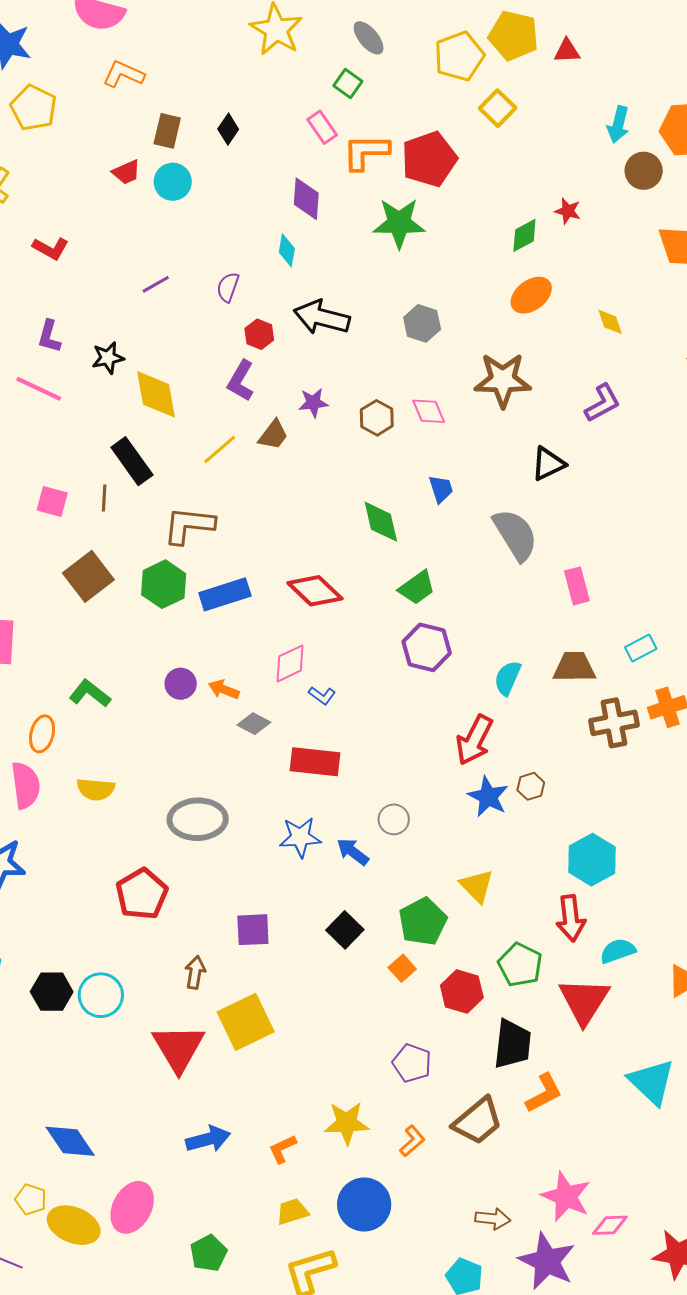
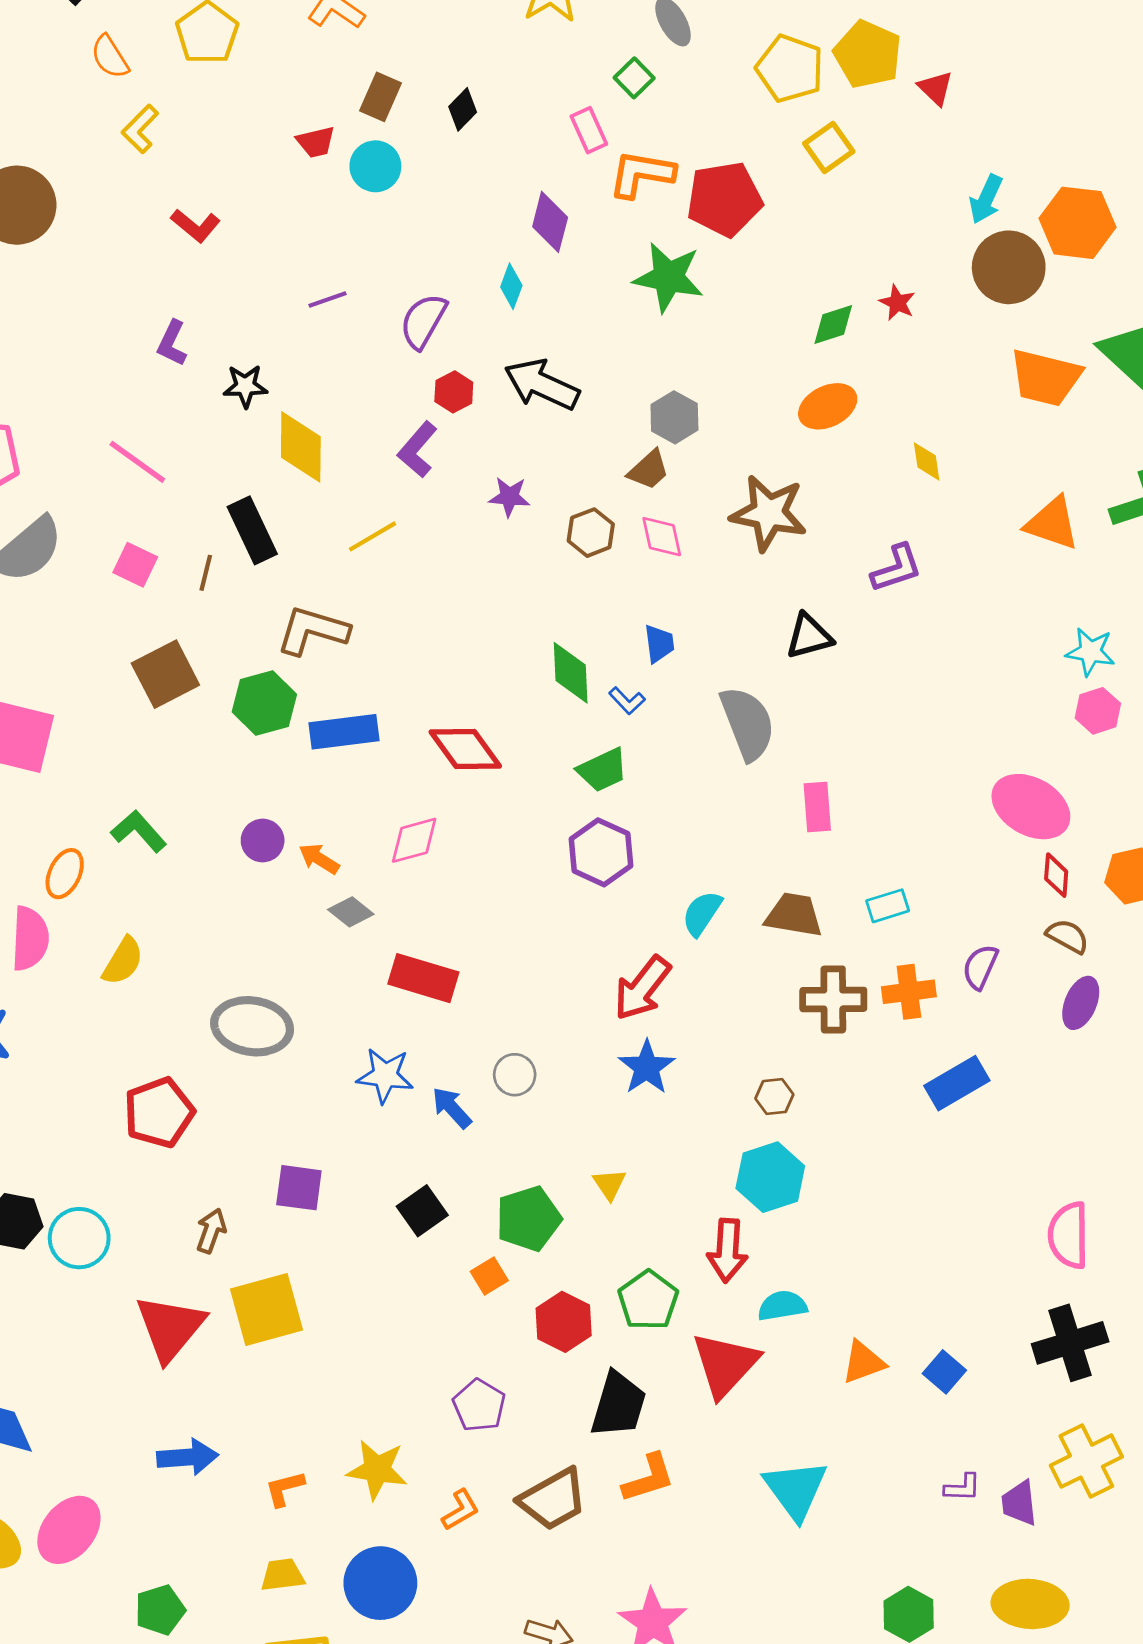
red triangle: (567, 51) -> (936, 88), turned 36
yellow pentagon: (459, 56) -> (790, 69), turned 30
brown circle: (644, 171) -> (1009, 267), size x1.4
purple semicircle: (228, 287) -> (423, 321), size x1.4
pink line: (39, 389) -> (137, 462), moved
brown trapezoid: (273, 435) -> (649, 470), moved
blue L-shape: (322, 696) -> (627, 701), moved
brown hexagon: (531, 786) -> (774, 1097), moved
yellow semicircle: (96, 789) -> (123, 961), turned -75
yellow triangle: (477, 886) -> (609, 1184), size x0.7

